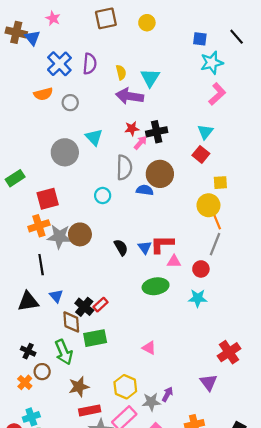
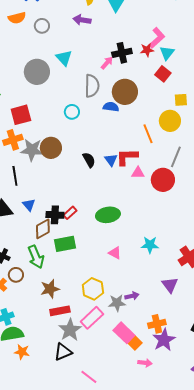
pink L-shape: (217, 94) -> (157, 38), moved
purple arrow: (130, 96) -> (82, 20), moved, size x0.7
red star: (132, 129) -> (147, 50), moved
orange line: (216, 219) -> (148, 134), moved
red circle: (201, 269) -> (163, 180), size x1.5
green ellipse: (156, 286) -> (108, 215), moved
cyan star: (198, 298) -> (150, 245), moved
black cross: (84, 307) -> (55, 215), turned -36
brown diamond: (71, 322) -> (43, 229), turned 65
purple arrow: (167, 394) -> (132, 296), turned 48

